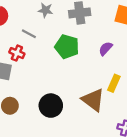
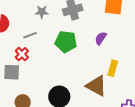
gray line: (29, 34) -> (30, 35), turned -40
red cross: (17, 53) -> (22, 54), turned 32

